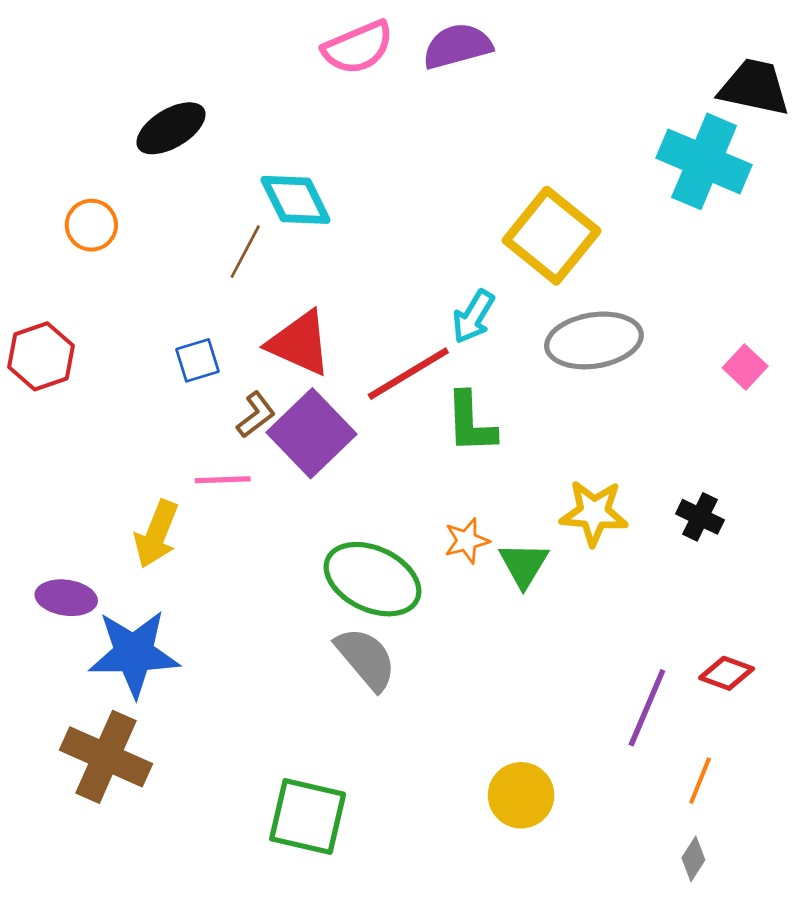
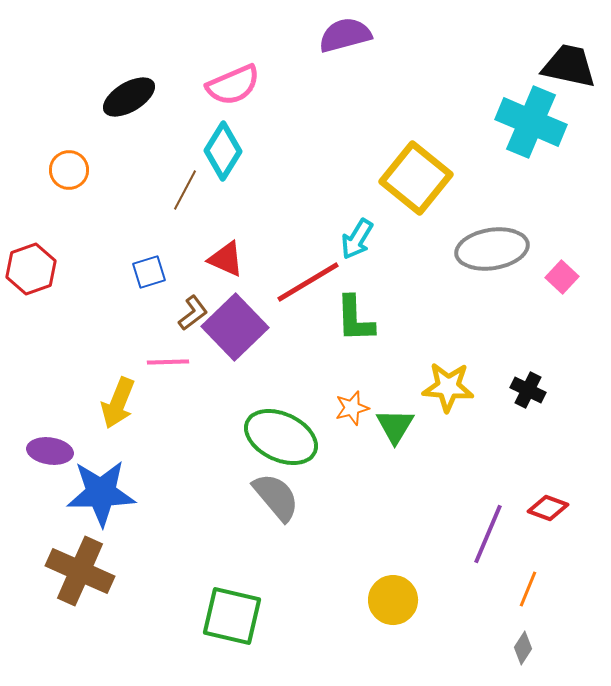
pink semicircle: (358, 47) -> (233, 85), moved
cyan diamond: (296, 200) -> (223, 151), turned 58
gray ellipse: (594, 340) -> (492, 249), moved
red triangle: (300, 343) -> (226, 259), size x0.7

